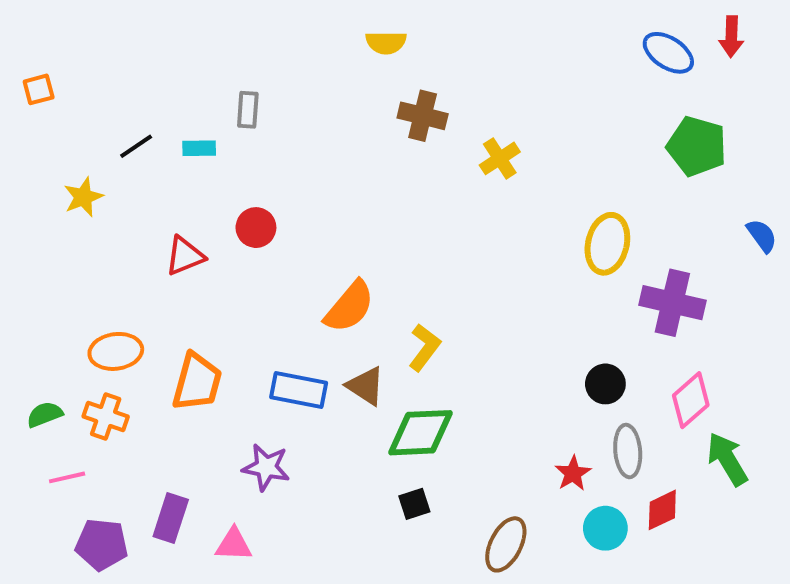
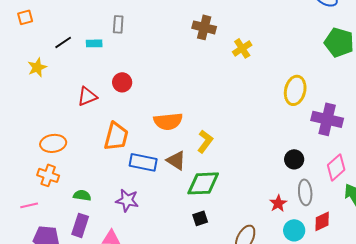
orange square: (39, 89) -> (25, 17), moved
orange semicircle: (349, 307) -> (168, 121), turned 44
orange trapezoid: (197, 382) -> (116, 136), moved
green semicircle: (45, 414) -> (82, 195), moved, turned 30

